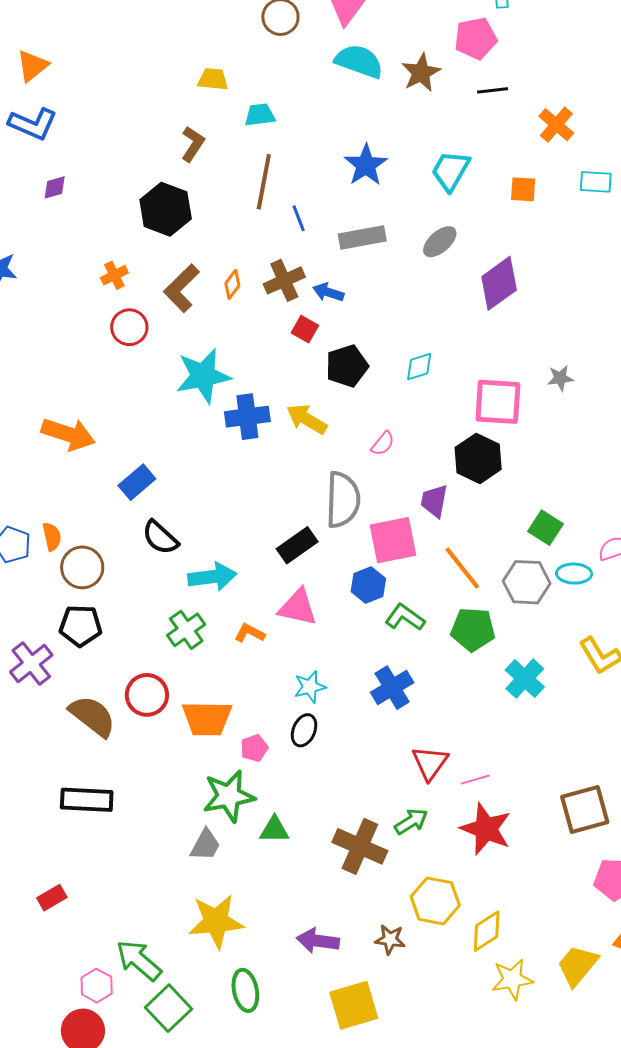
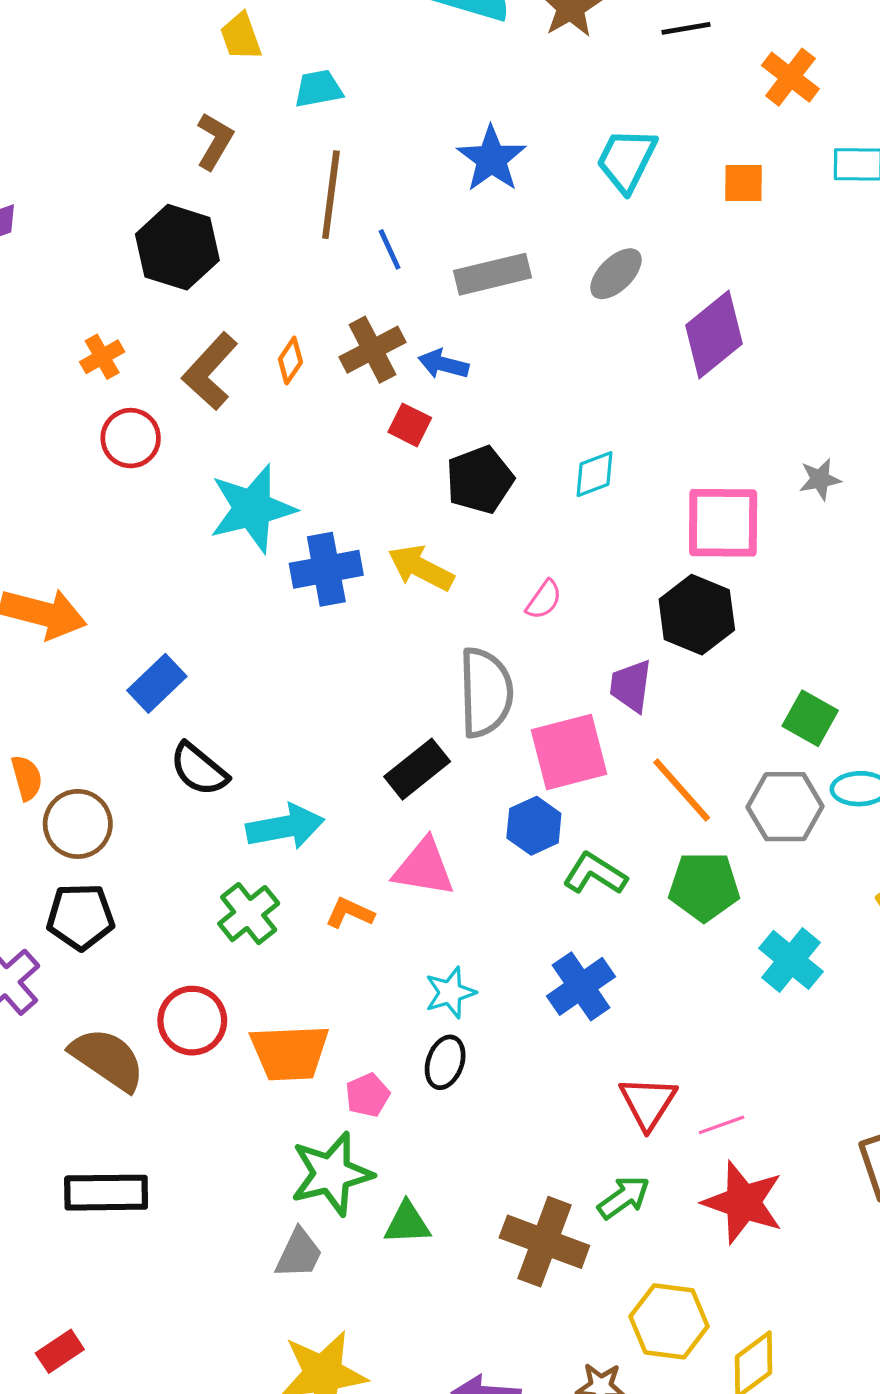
yellow trapezoid: (213, 79) -> (241, 36), turned -112

